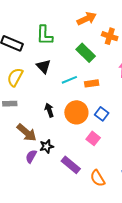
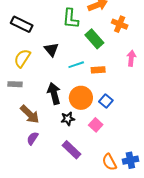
green L-shape: (45, 35) -> (71, 19), moved
black arrow: (49, 110) -> (54, 94), size x1.5
black star: (47, 146) -> (68, 119), moved
orange semicircle: (98, 178) -> (109, 162), moved

